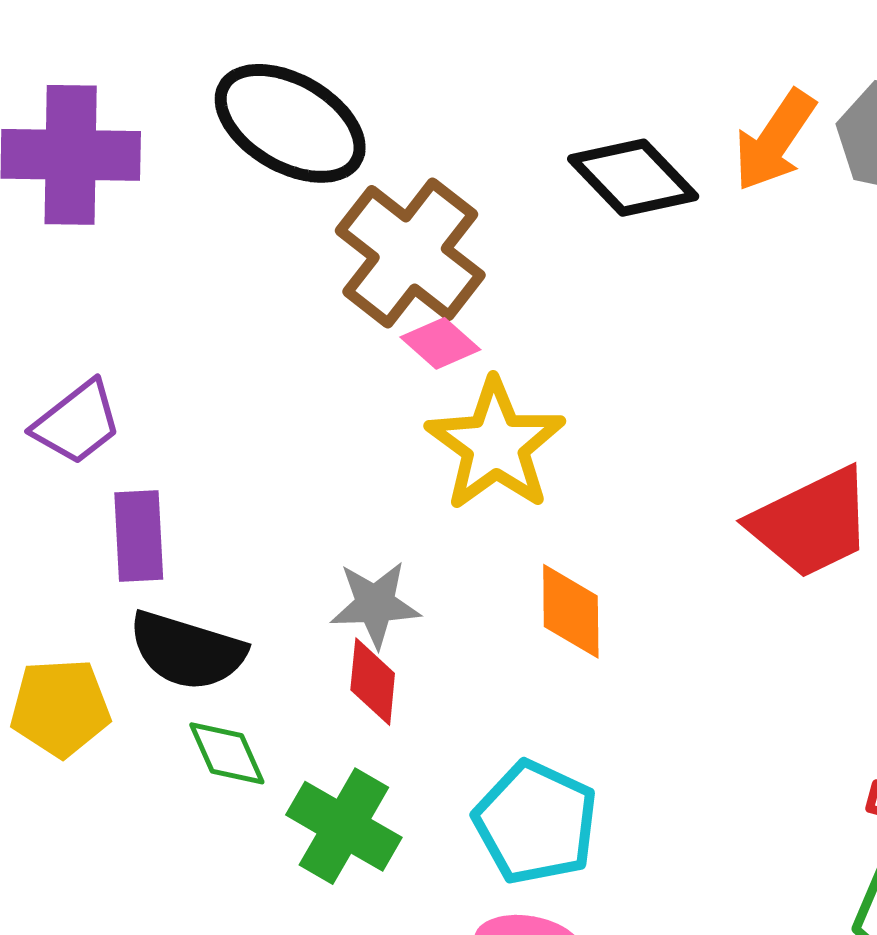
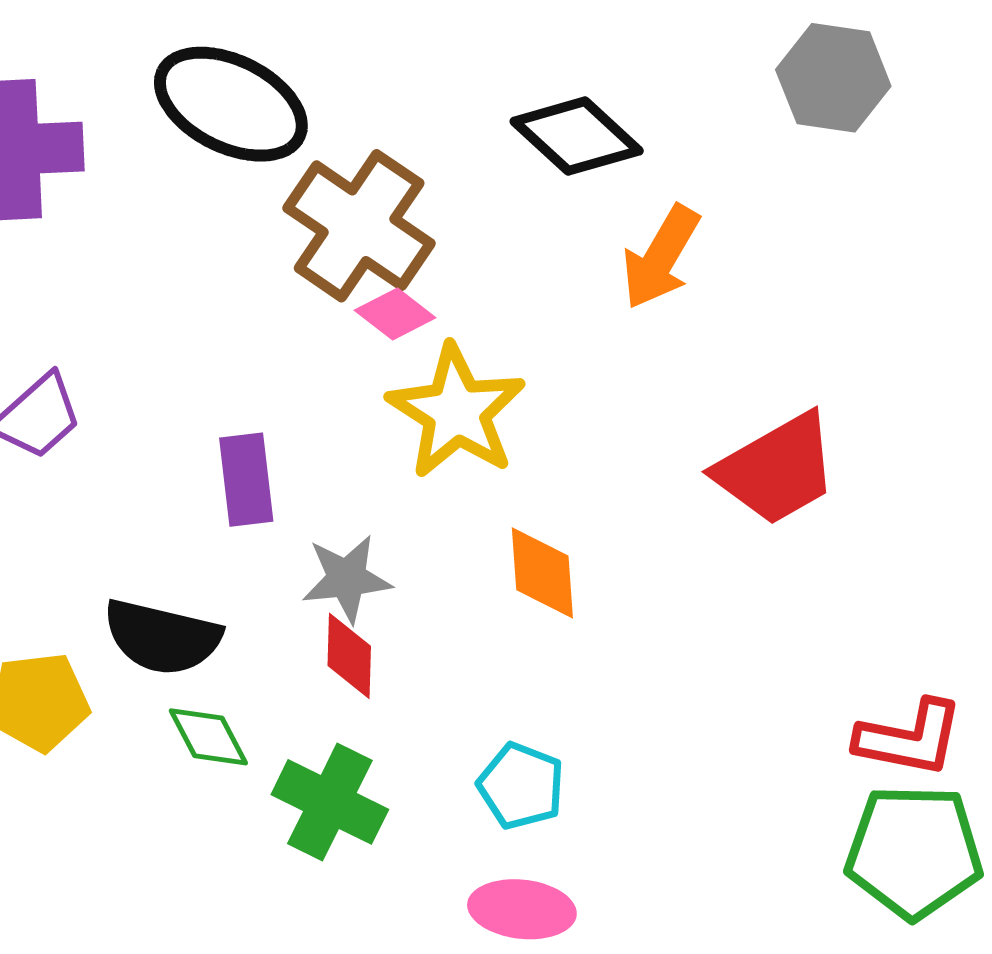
orange arrow: (775, 141) -> (661, 257), moved
purple rectangle: (139, 536) -> (246, 480), moved
cyan pentagon: (536, 823) -> (521, 786), size x0.7

